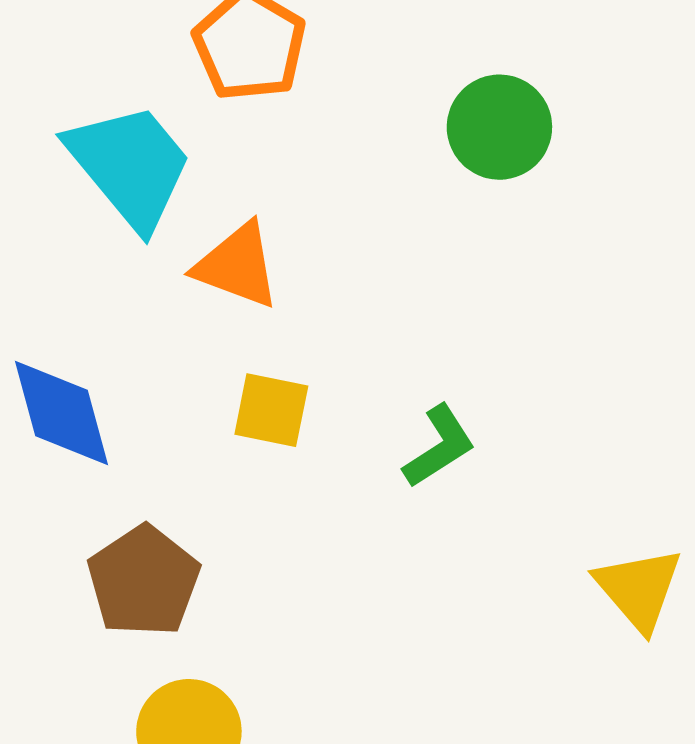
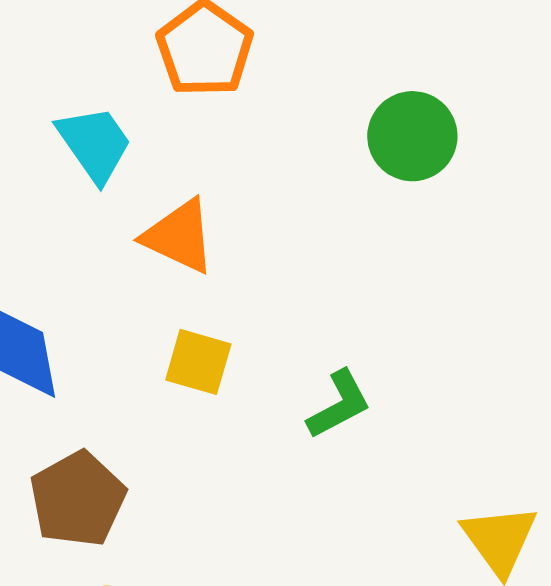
cyan trapezoid: (130, 166) -> (94, 144), size x0.7

